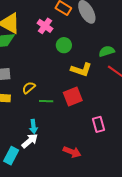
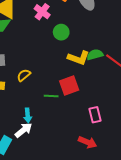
green semicircle: (107, 51) -> (95, 55), moved
green line: (46, 101) -> (51, 96), moved
red arrow: (72, 152) -> (88, 142), moved

